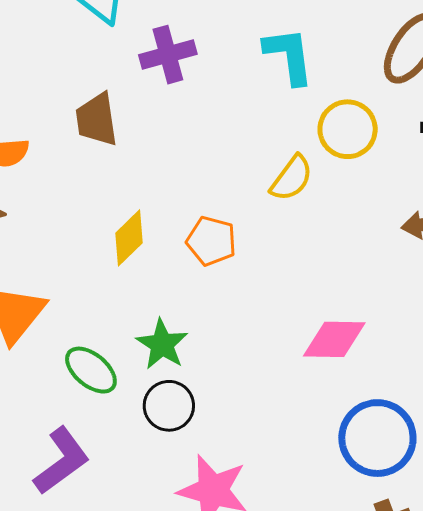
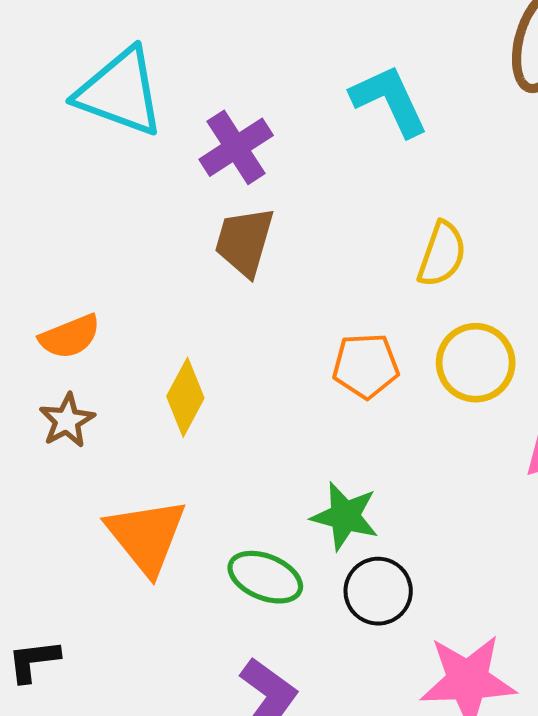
brown trapezoid: (97, 120) -> (244, 241), moved, turned 42
yellow circle: (348, 129) -> (476, 363), moved
yellow diamond: (129, 238) -> (185, 397), moved

